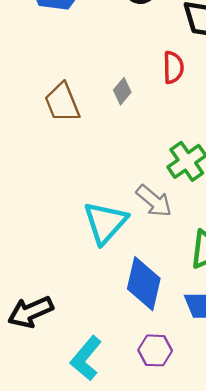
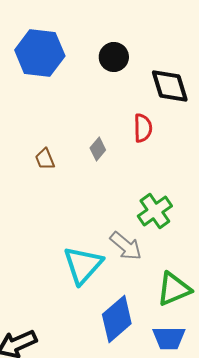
brown trapezoid: (62, 102) -> (45, 159), size x0.6
blue diamond: (144, 284) -> (117, 319), turned 36

